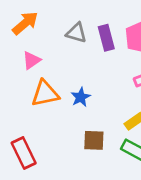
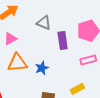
purple rectangle: (106, 38) -> (63, 40), moved

